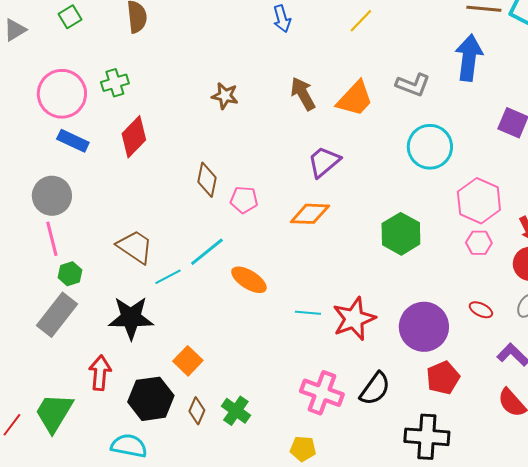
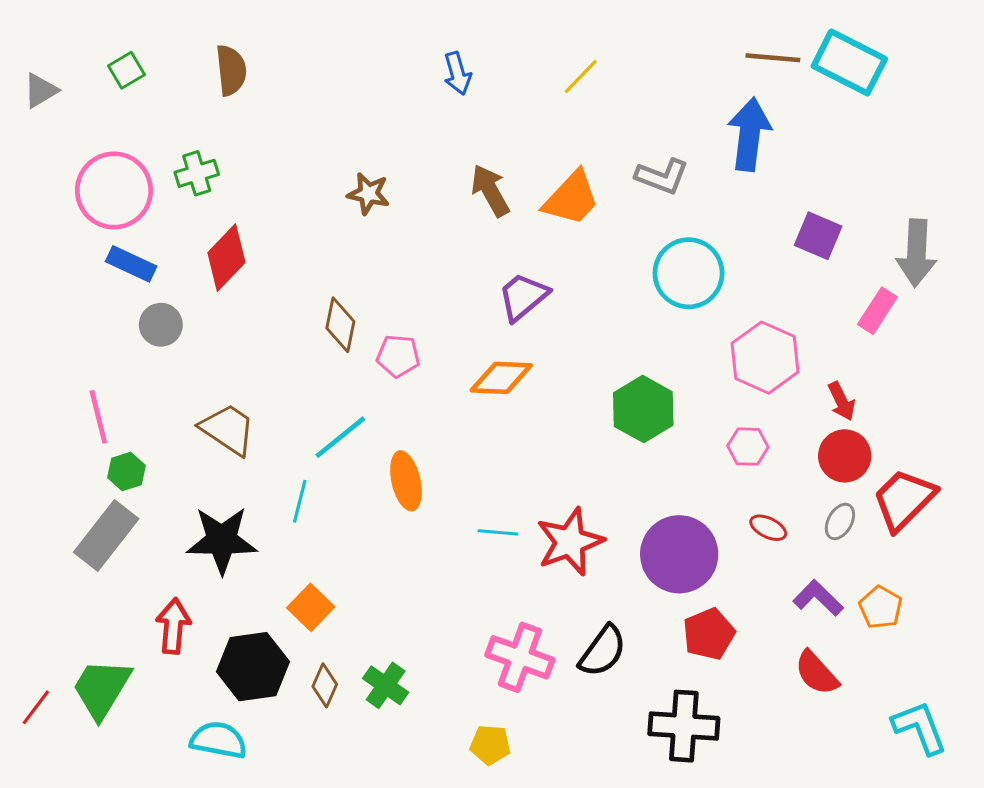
gray circle: (52, 196) -> (161, 325), moved, size x0.7
pink hexagon: (479, 243) -> (748, 447), moved
cyan line: (168, 277) -> (300, 501), moved, turned -48
orange ellipse: (249, 280) -> (406, 481), turned 45

